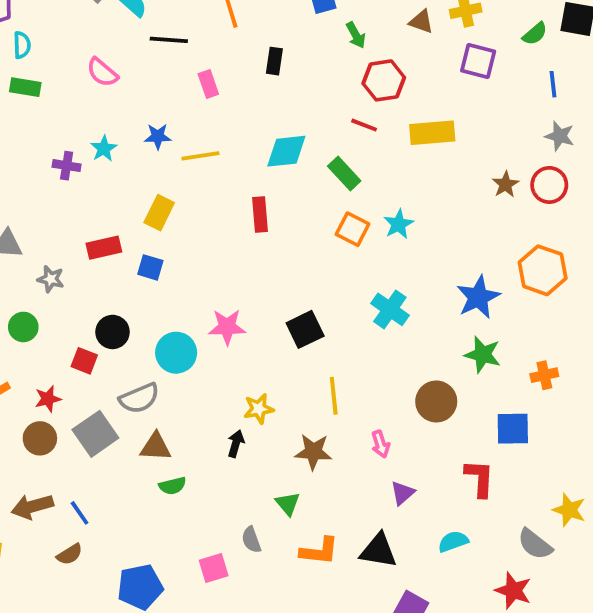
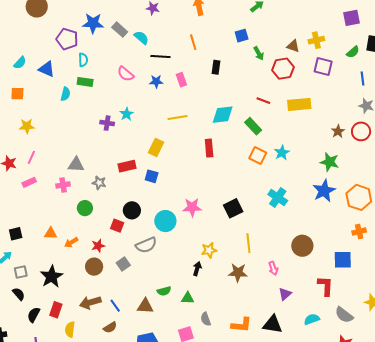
red hexagon: (384, 80) -> (283, 69), moved
blue star: (158, 136) -> (156, 81), moved
orange hexagon: (543, 270) -> (359, 197), moved
green star: (483, 355) -> (329, 162), moved
gray square: (95, 434) -> (123, 264), size x0.6
brown triangle: (156, 447) -> (145, 306), moved
green triangle: (288, 504) -> (188, 298), moved, turned -48
gray semicircle: (535, 544) -> (344, 315), moved

